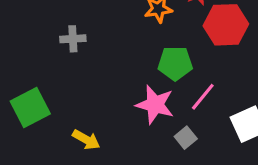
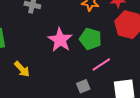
pink star: (155, 105) -> (60, 40), moved

